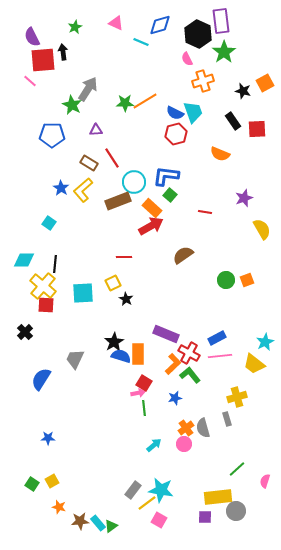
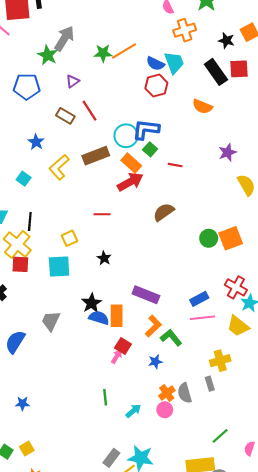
black rectangle: (233, 121) -> (216, 72), size x1.4
red square: (257, 129) -> (239, 69), moved
purple triangle: (96, 130) -> (73, 81), turned -32
cyan circle: (134, 182) -> (126, 136), moved
yellow L-shape: (83, 190) -> (59, 167), moved
red line: (205, 212) -> (175, 165), moved
orange square: (247, 280) -> (231, 238), size x1.6
yellow square: (113, 283) -> (70, 238), moved
cyan square: (83, 293) -> (59, 266), moved
red cross: (189, 353) -> (236, 287), moved
pink arrow: (138, 393) -> (117, 356), turned -48
green line: (144, 408) -> (105, 397), moved

